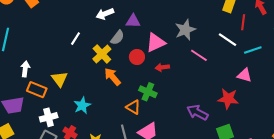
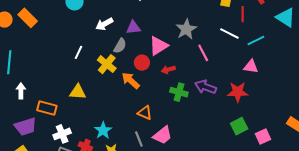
pink line: (199, 55) -> (203, 53), turned 36
white arrow: (25, 69) -> (21, 91), moved
orange arrow: (112, 77) -> (131, 81), moved
yellow triangle: (60, 79) -> (78, 92), moved, turned -42
green cross: (148, 92) -> (179, 92), moved
cyan star: (82, 105) -> (103, 130), moved
purple arrow: (197, 112) -> (206, 87), moved

